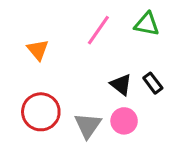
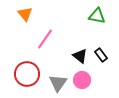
pink line: (98, 30) -> (45, 39), moved
orange triangle: (38, 50) -> (25, 14), moved

